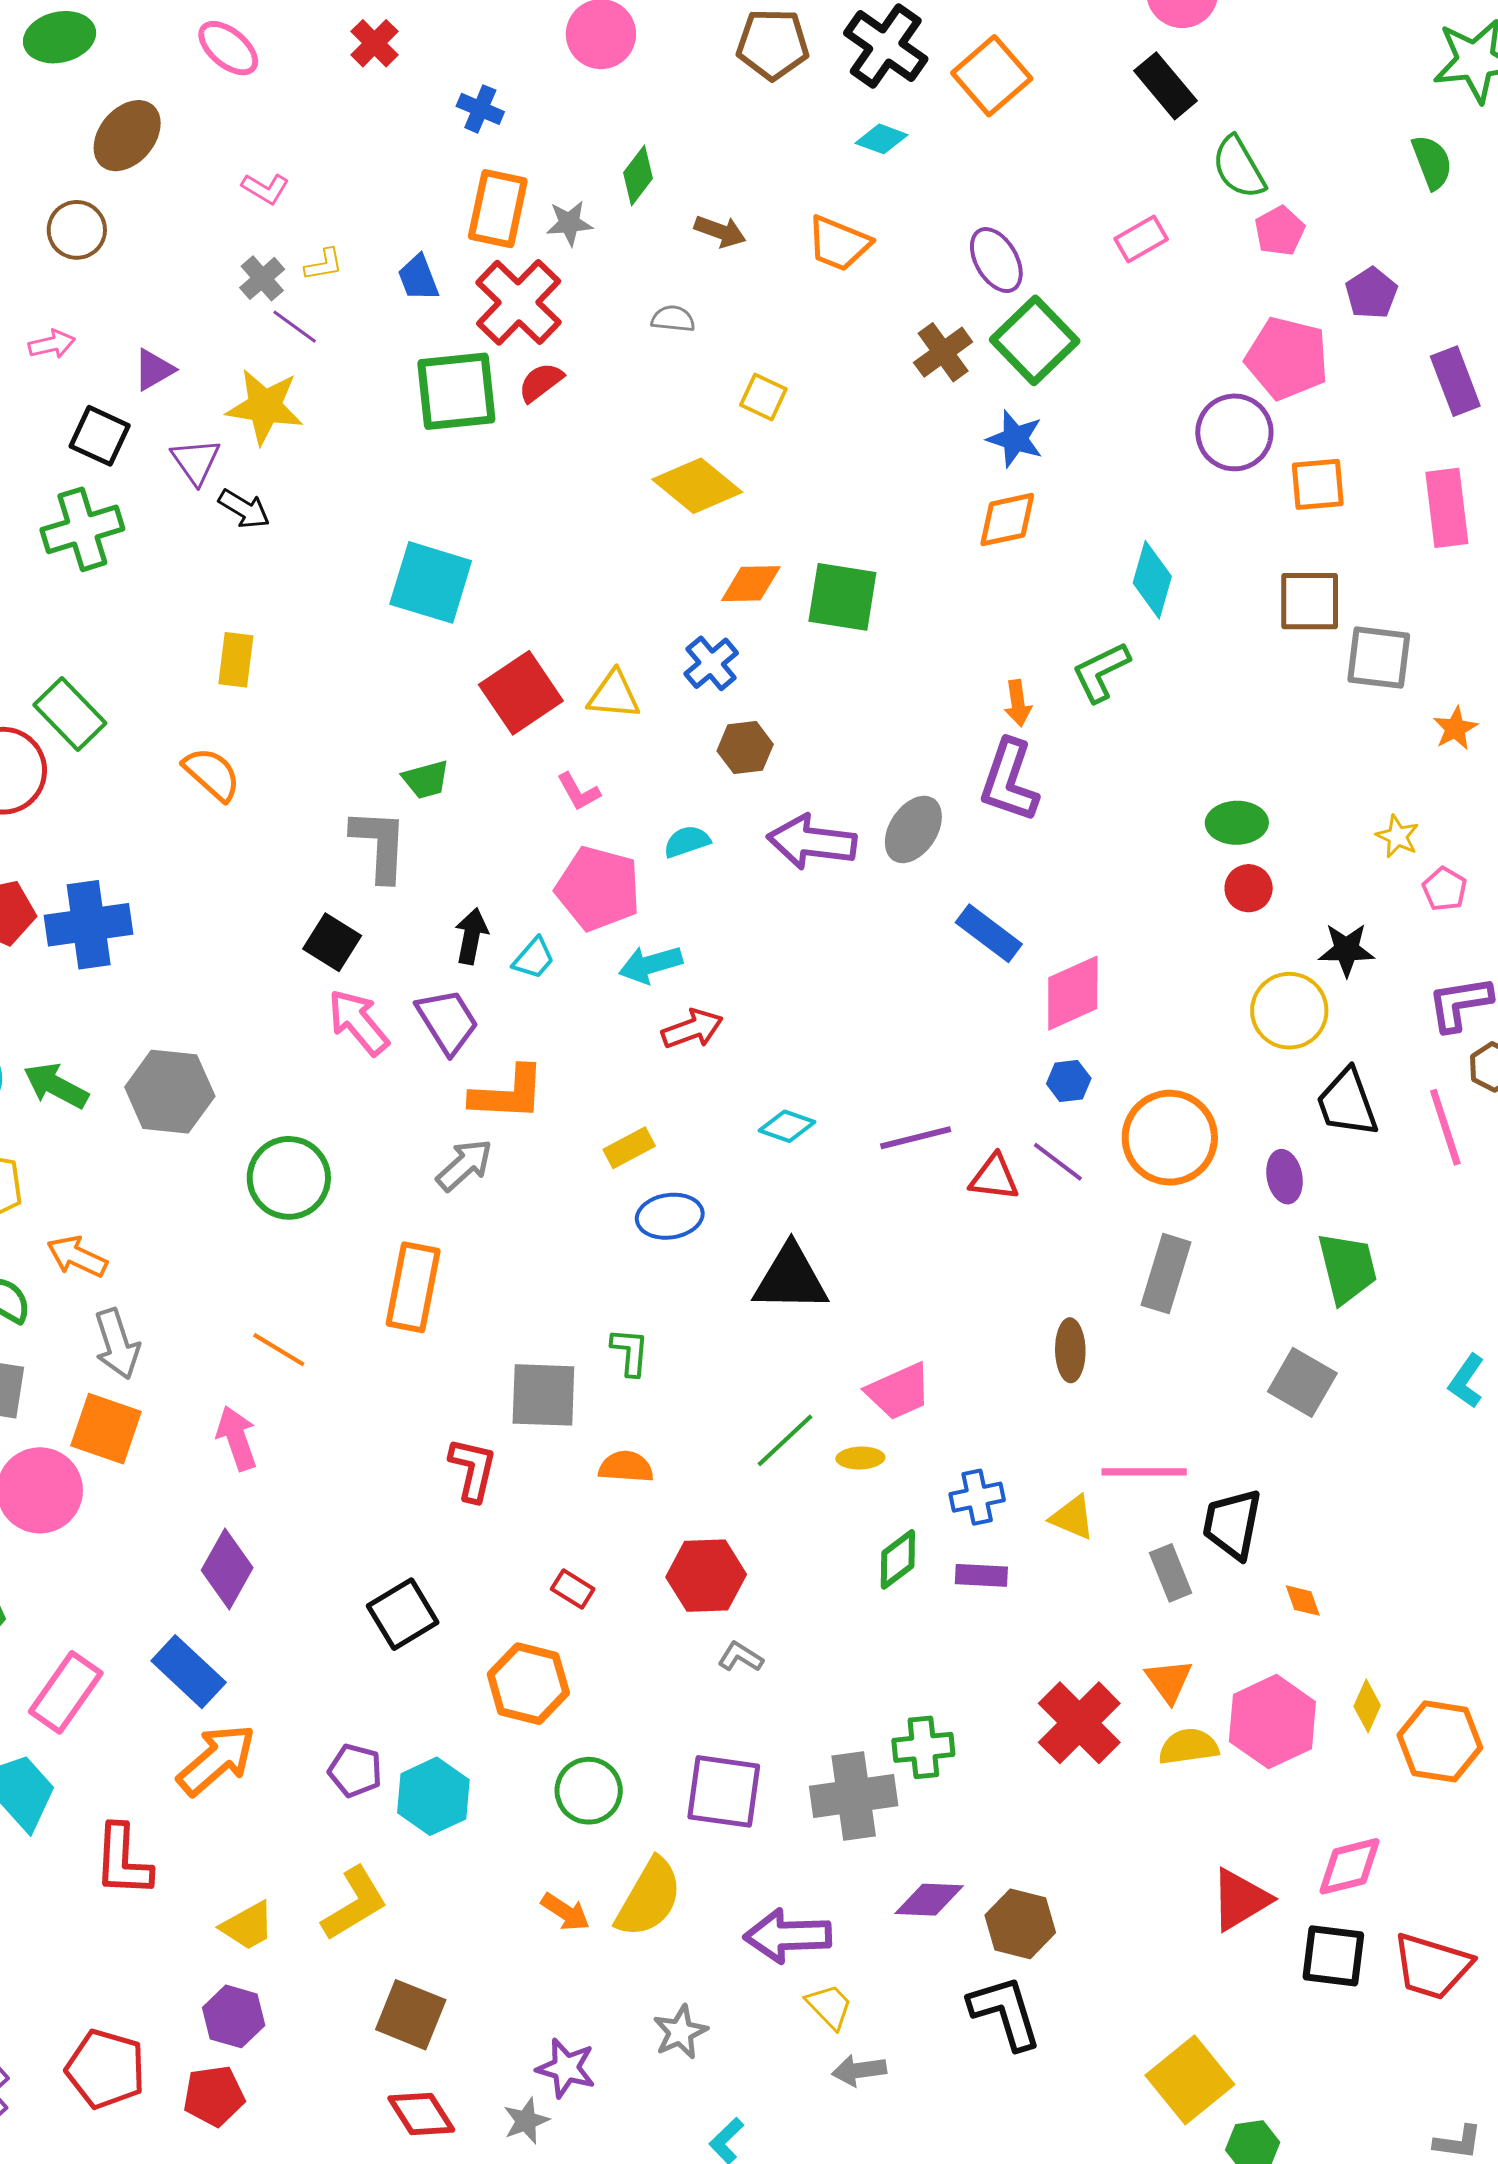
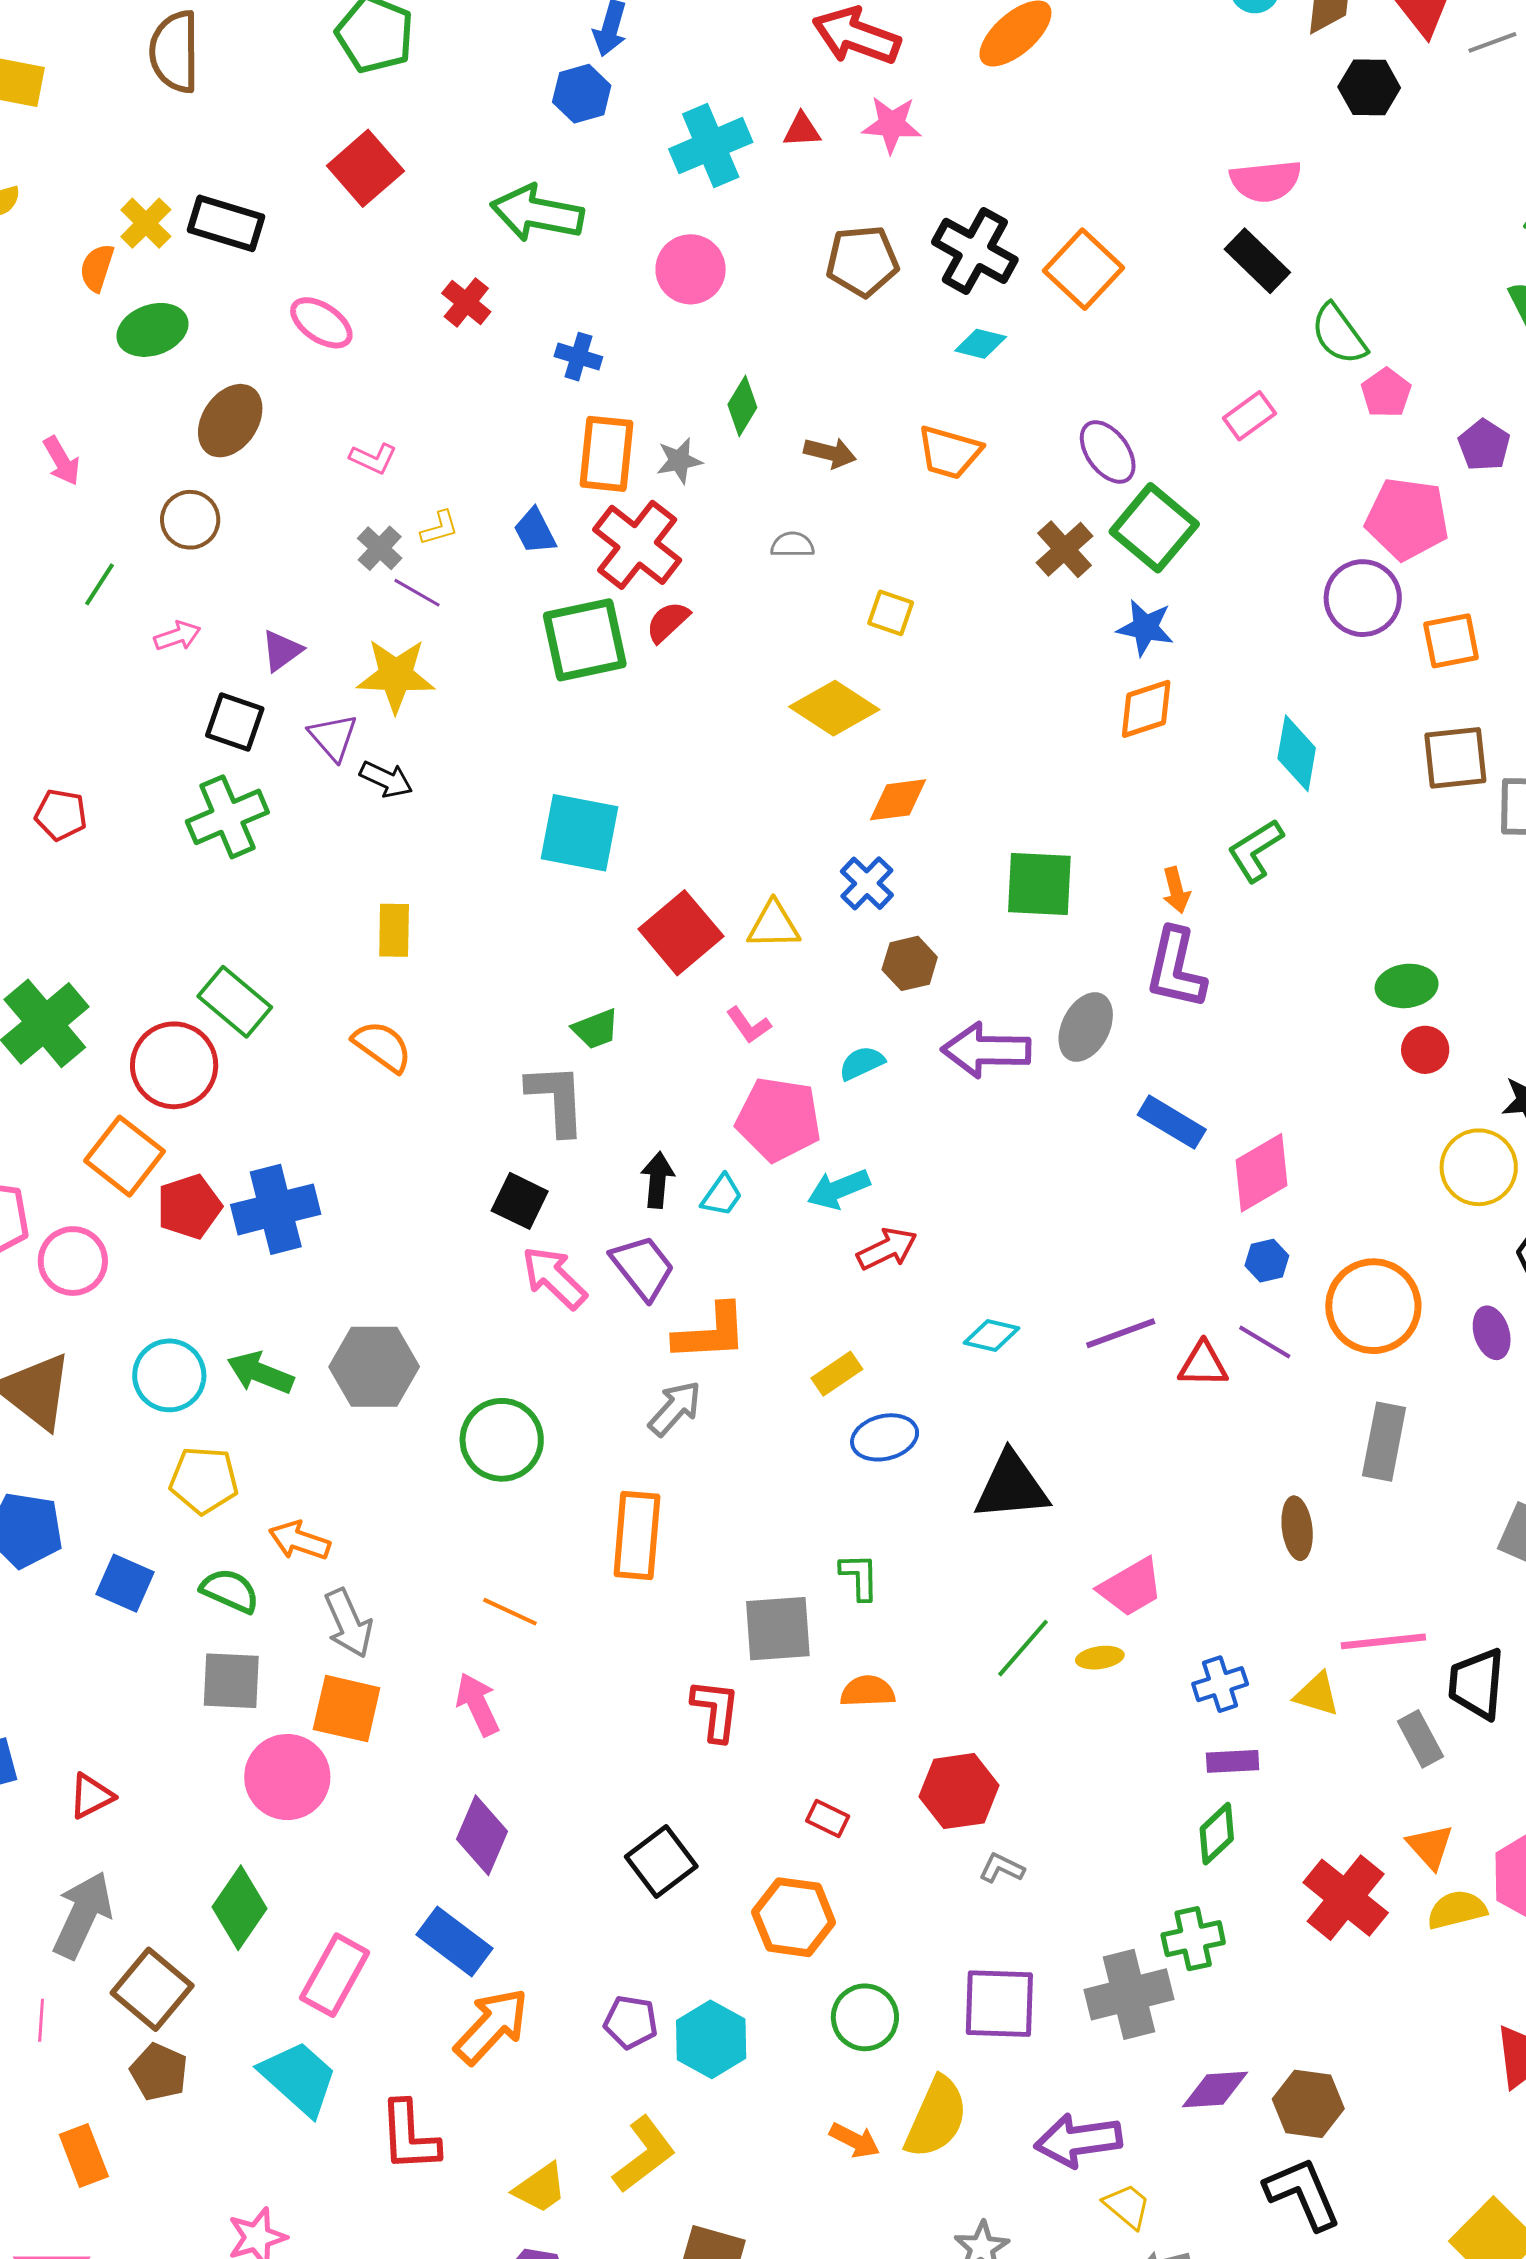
green square: (842, 597) -> (1039, 884), moved
green diamond: (898, 1559) -> (1217, 1834), moved

